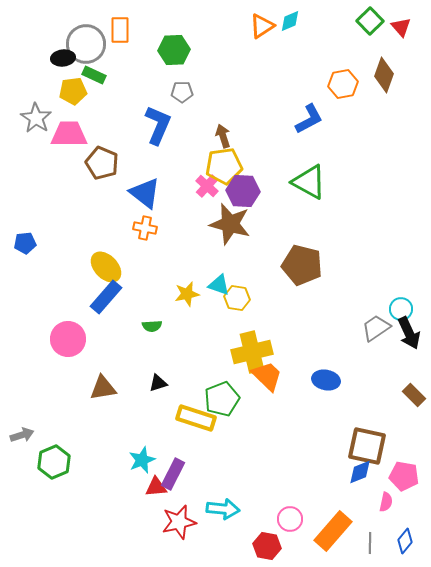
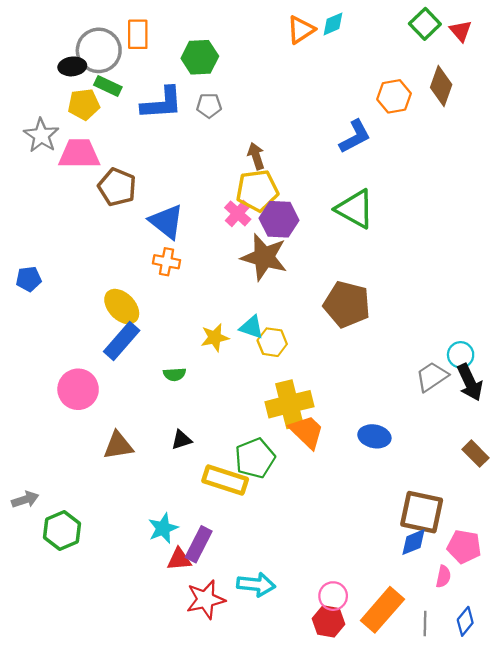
blue L-shape: (158, 125) -> (162, 103), moved, turned 63
red hexagon: (267, 546) -> (328, 621), moved

